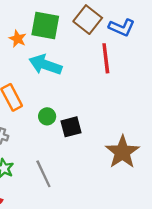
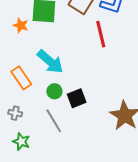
cyan arrow: (45, 65) -> (50, 62), moved, turned -152
gray line: (43, 174) -> (54, 121), moved

